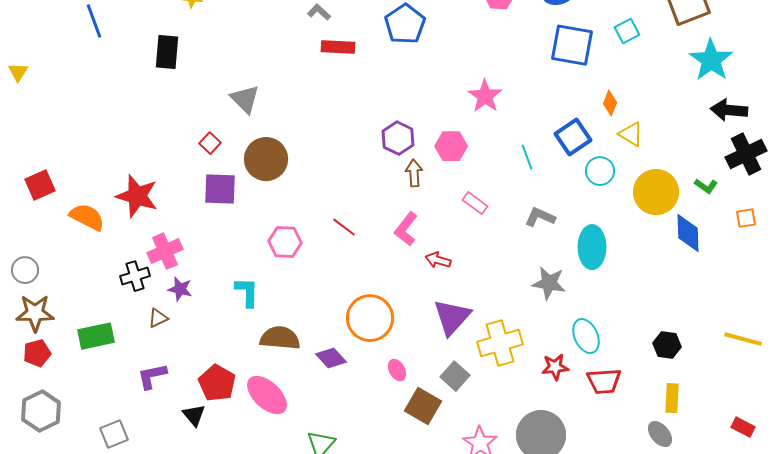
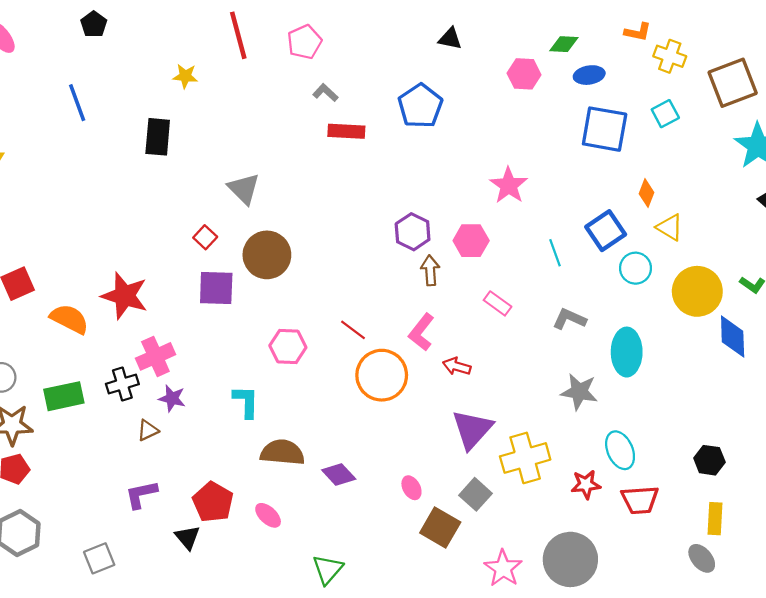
orange circle: (370, 318) -> (382, 375), moved
green rectangle: (96, 336) -> (64, 396), moved
pink ellipse: (267, 395) -> (268, 515), size x0.6

